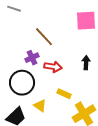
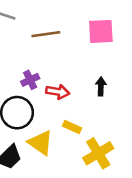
brown line: (44, 37) -> (46, 34), moved, turned -55
yellow triangle: (40, 106) -> (41, 143), size x1.5

